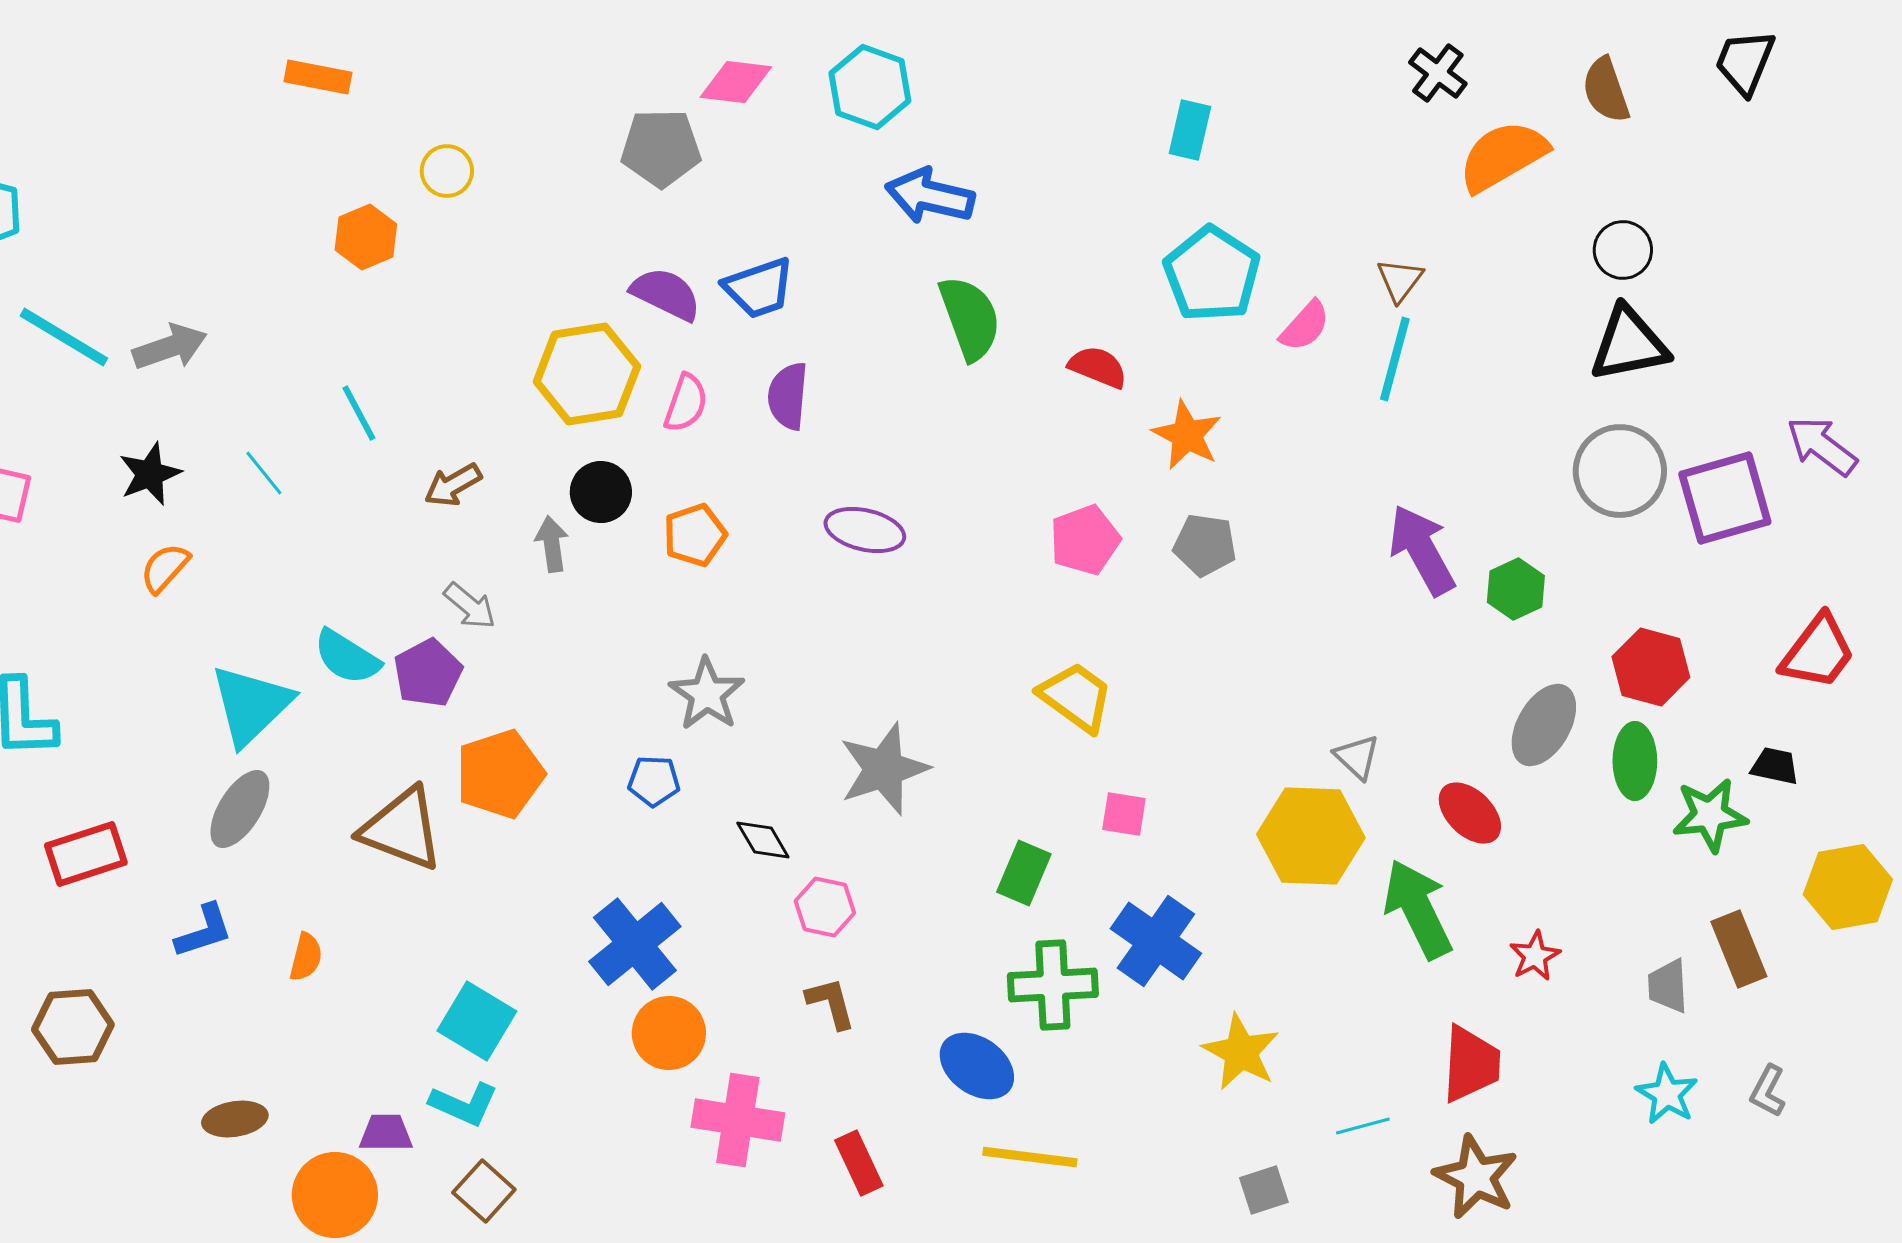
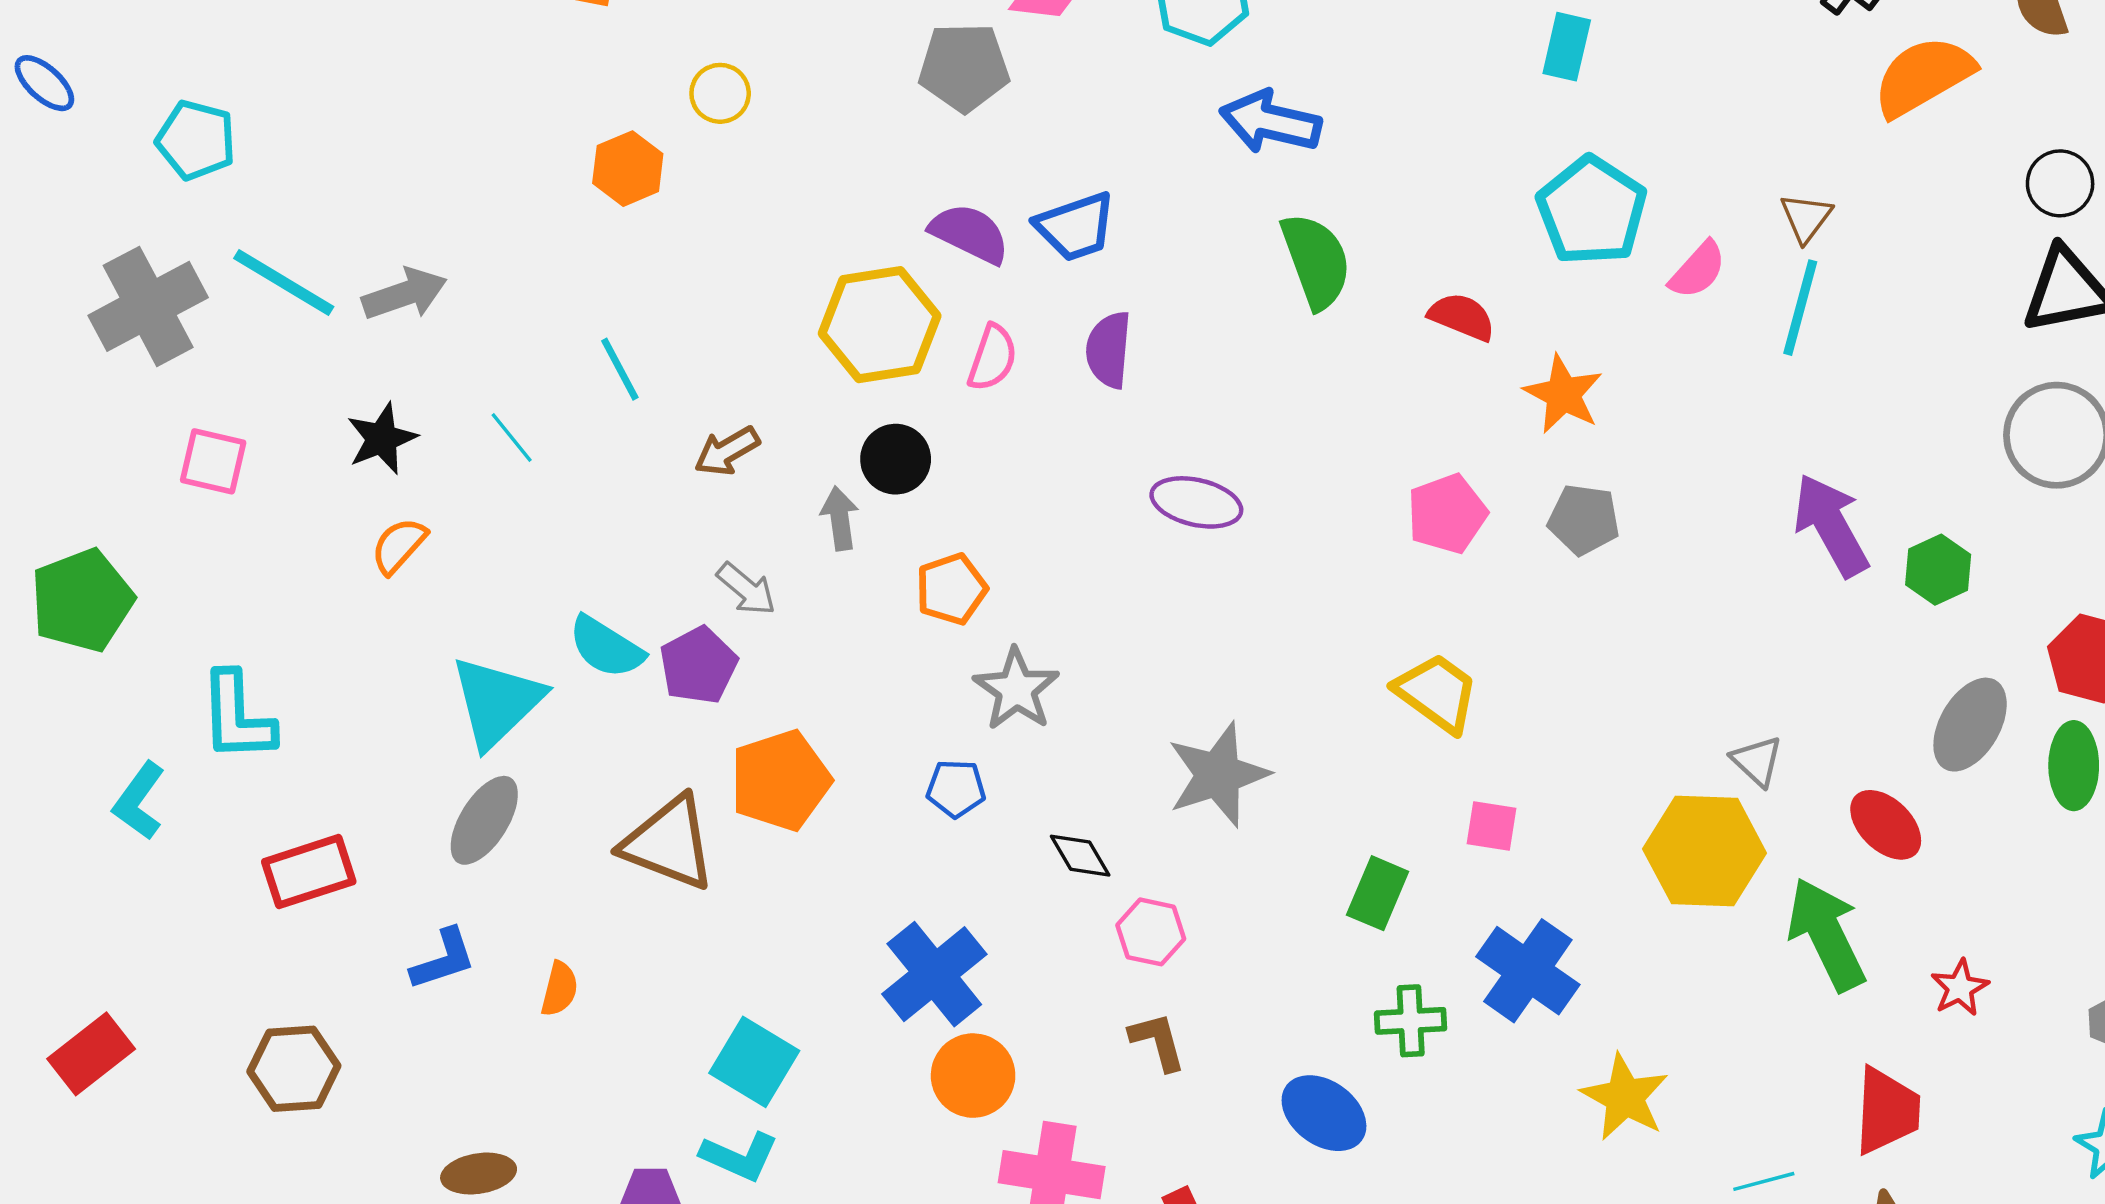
orange pentagon: (695, 535) -> (951, 589), moved
green cross: (1053, 985) -> (1411, 1021), size x0.7

